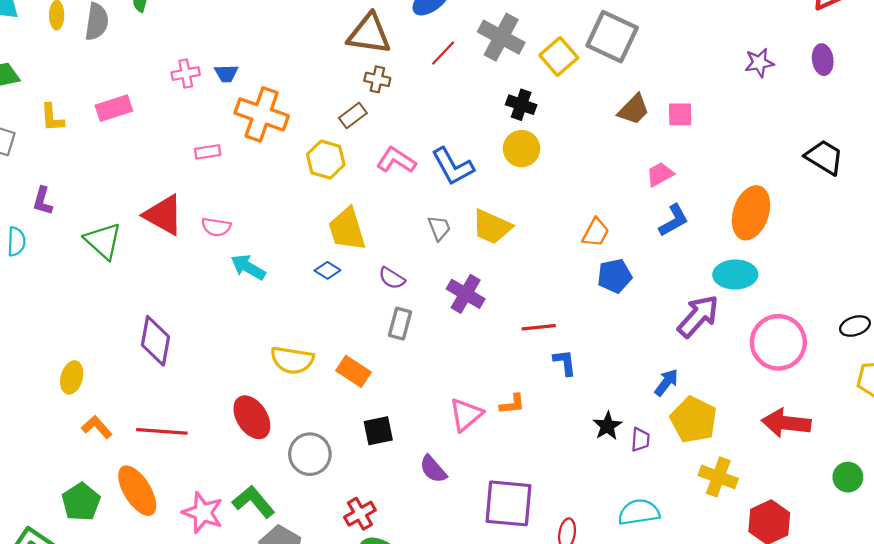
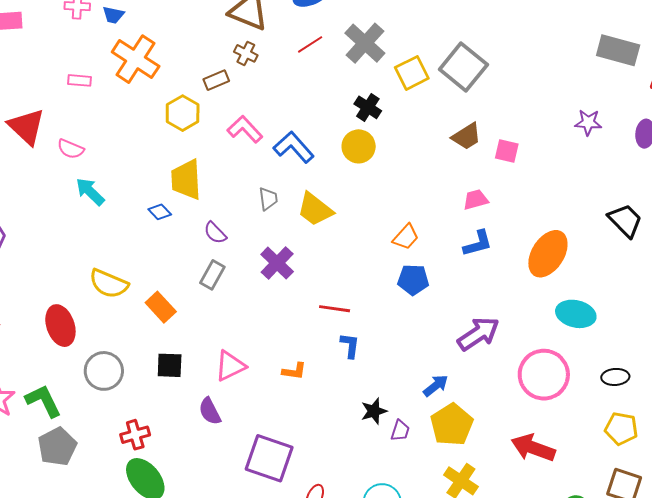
blue L-shape: (453, 166) -> (294, 147), turned 153
cyan ellipse: (735, 275) -> (576, 314), moved
pink triangle: (466, 415) -> (230, 366), moved

